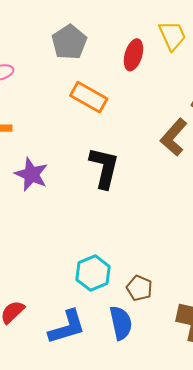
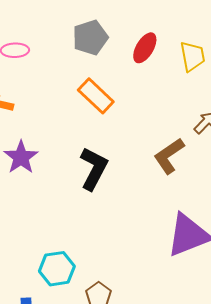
red ellipse: (133, 55) -> (145, 48), moved

